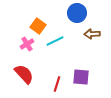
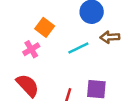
cyan line: (55, 41) -> (78, 48), moved

